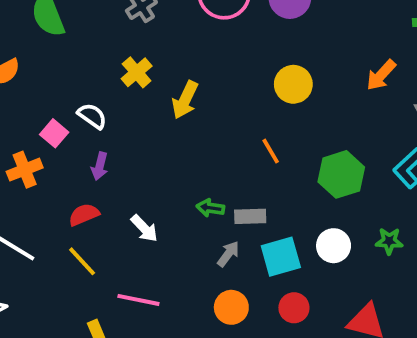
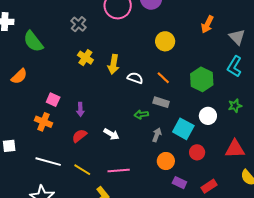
white semicircle: (92, 116) -> (135, 78), moved
orange cross: (25, 170) -> (44, 122), turned -30
gray rectangle: (250, 216) -> (161, 102), moved, turned 35
cyan square: (281, 257) -> (183, 129), turned -30
yellow line: (82, 261) -> (82, 170), moved

